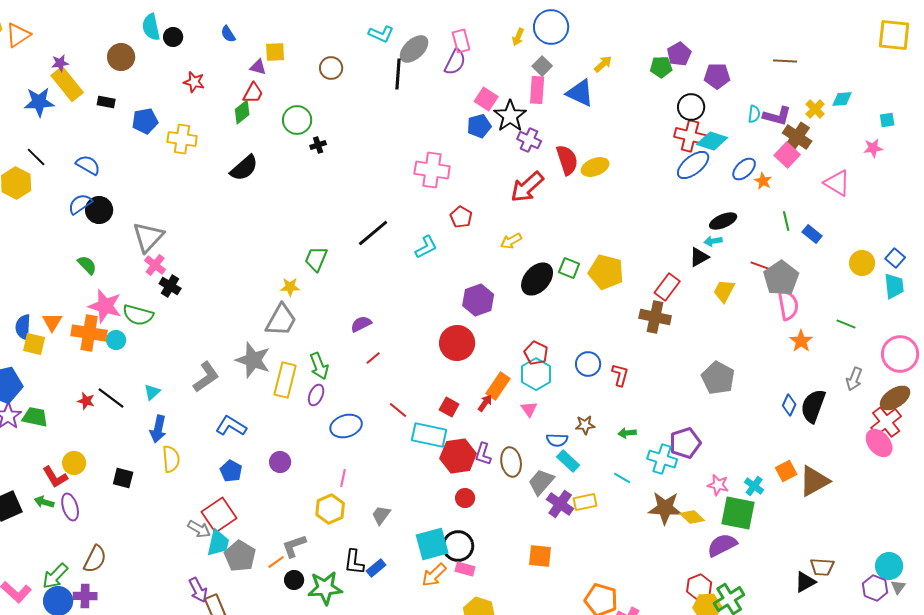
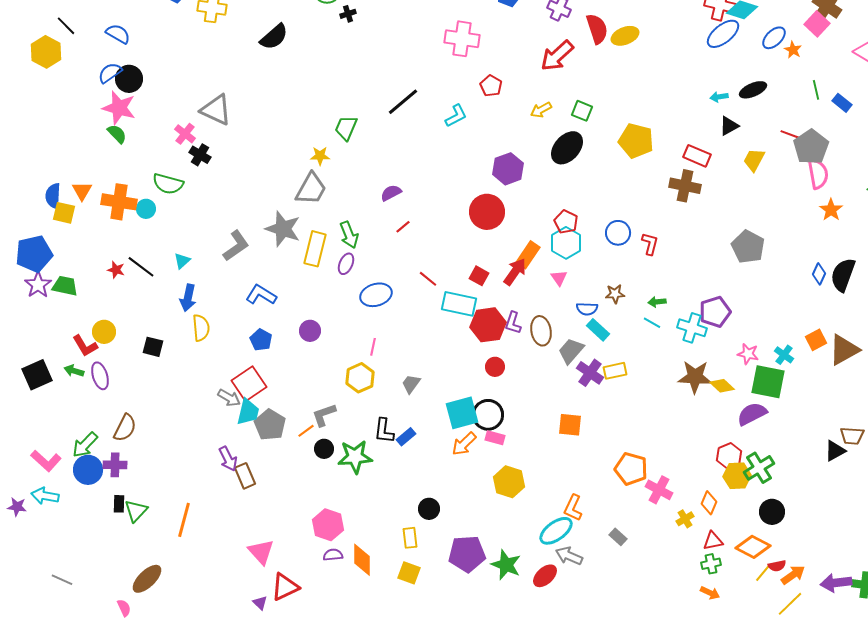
gray triangle: (148, 237) -> (216, 110), moved, turned -48
cyan arrow: (713, 241) -> (719, 97), moved
green square: (569, 268) -> (582, 111), moved
red rectangle: (667, 287) -> (697, 156), turned 76
pink star: (105, 306) -> (119, 108), moved
red arrow: (485, 403) -> (515, 272), size x1.6
cyan line: (622, 478) -> (652, 323), moved

